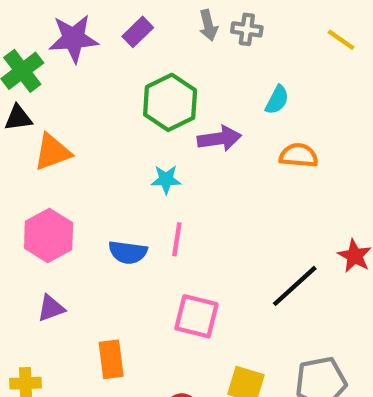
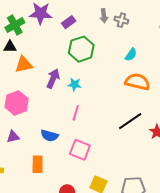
purple rectangle: (138, 32) -> (69, 22), moved
purple arrow: (219, 139) -> (53, 79), moved, turned -66
orange semicircle: (299, 155) -> (137, 82), size x1.4
blue semicircle: (128, 252) -> (50, 136), moved
black line: (295, 286) -> (130, 121), moved

